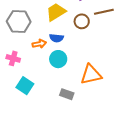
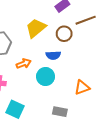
blue semicircle: (56, 38) -> (53, 55), moved
orange triangle: (91, 75) -> (82, 87), size x0.7

